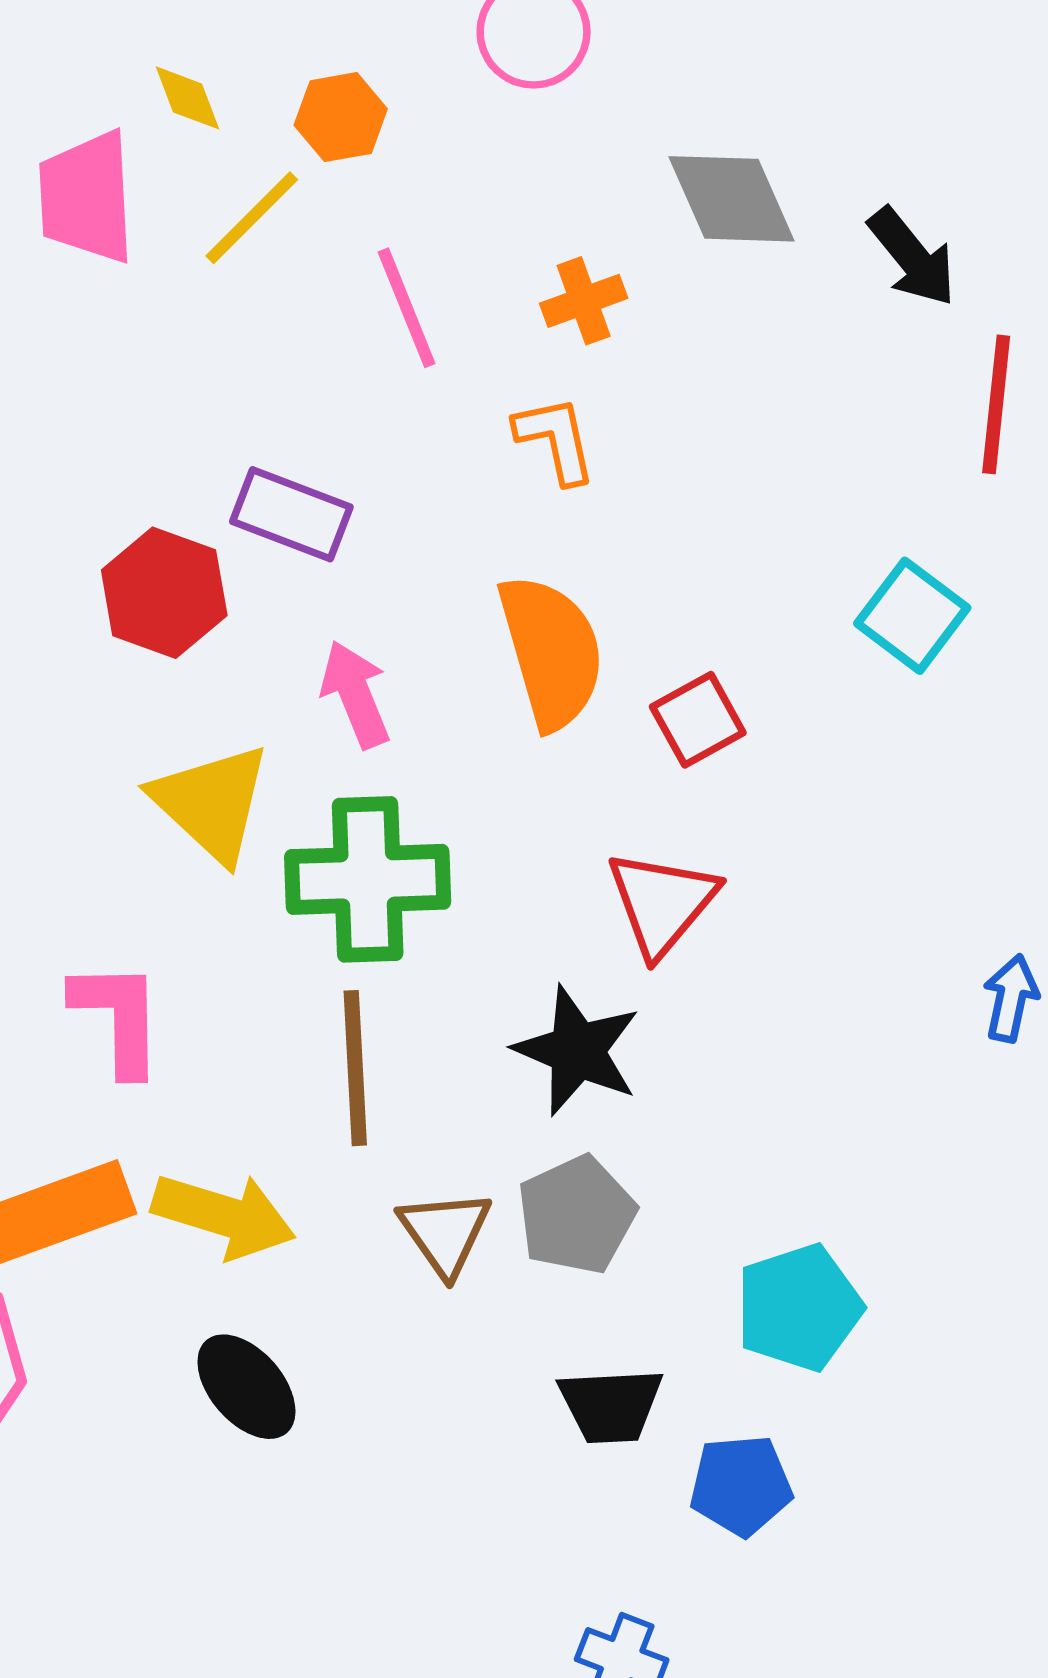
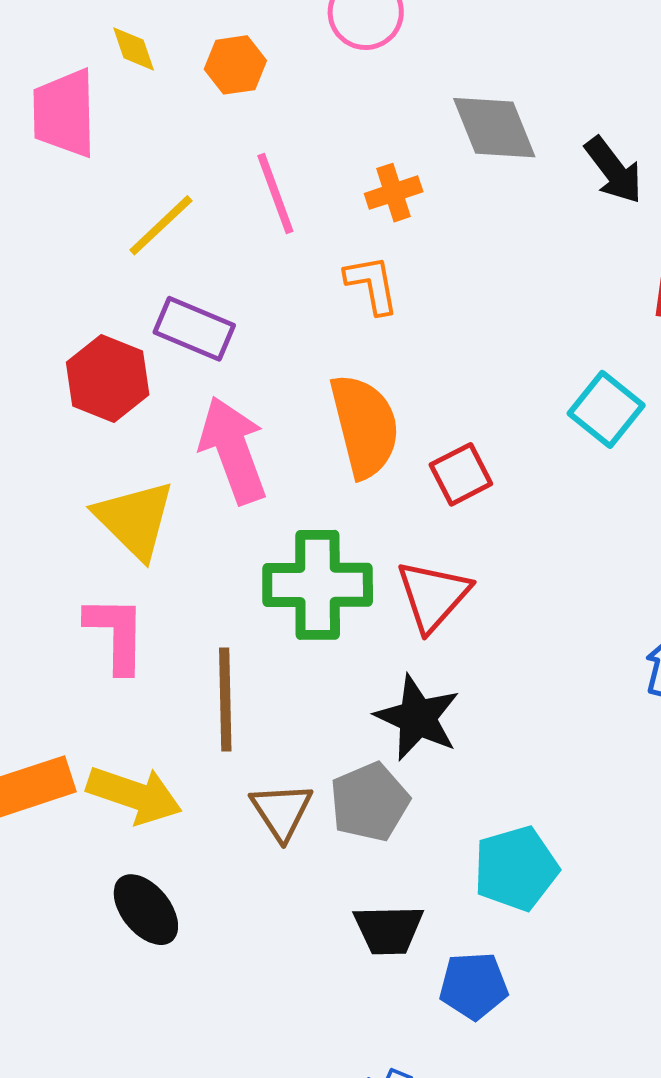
yellow line: (252, 218) -> (161, 225), moved
pink arrow: (355, 694) -> (233, 450), size x1.5
green cross: (368, 879) -> (318, 585), moved
pink L-shape: (118, 1017) -> (116, 634), moved
black star: (577, 1051) -> (417, 718), moved

